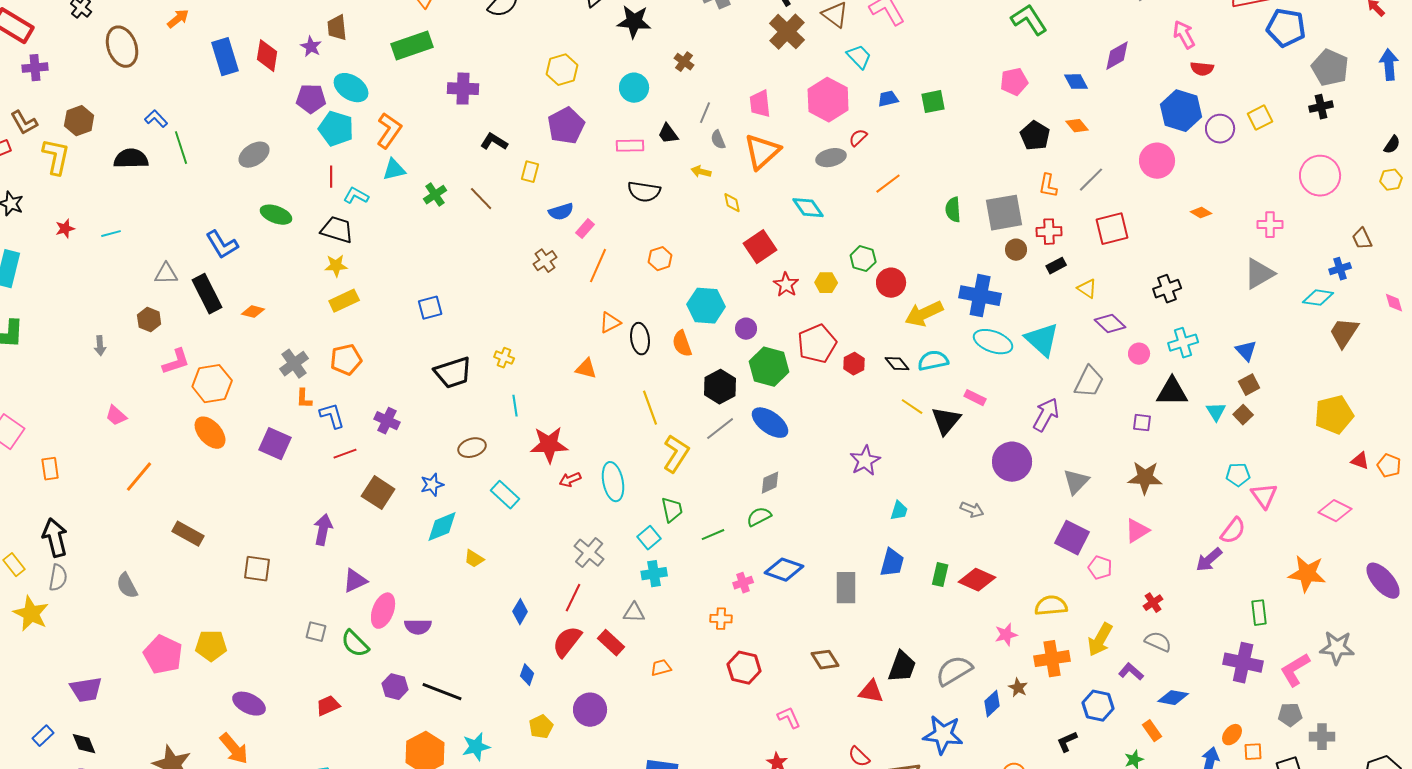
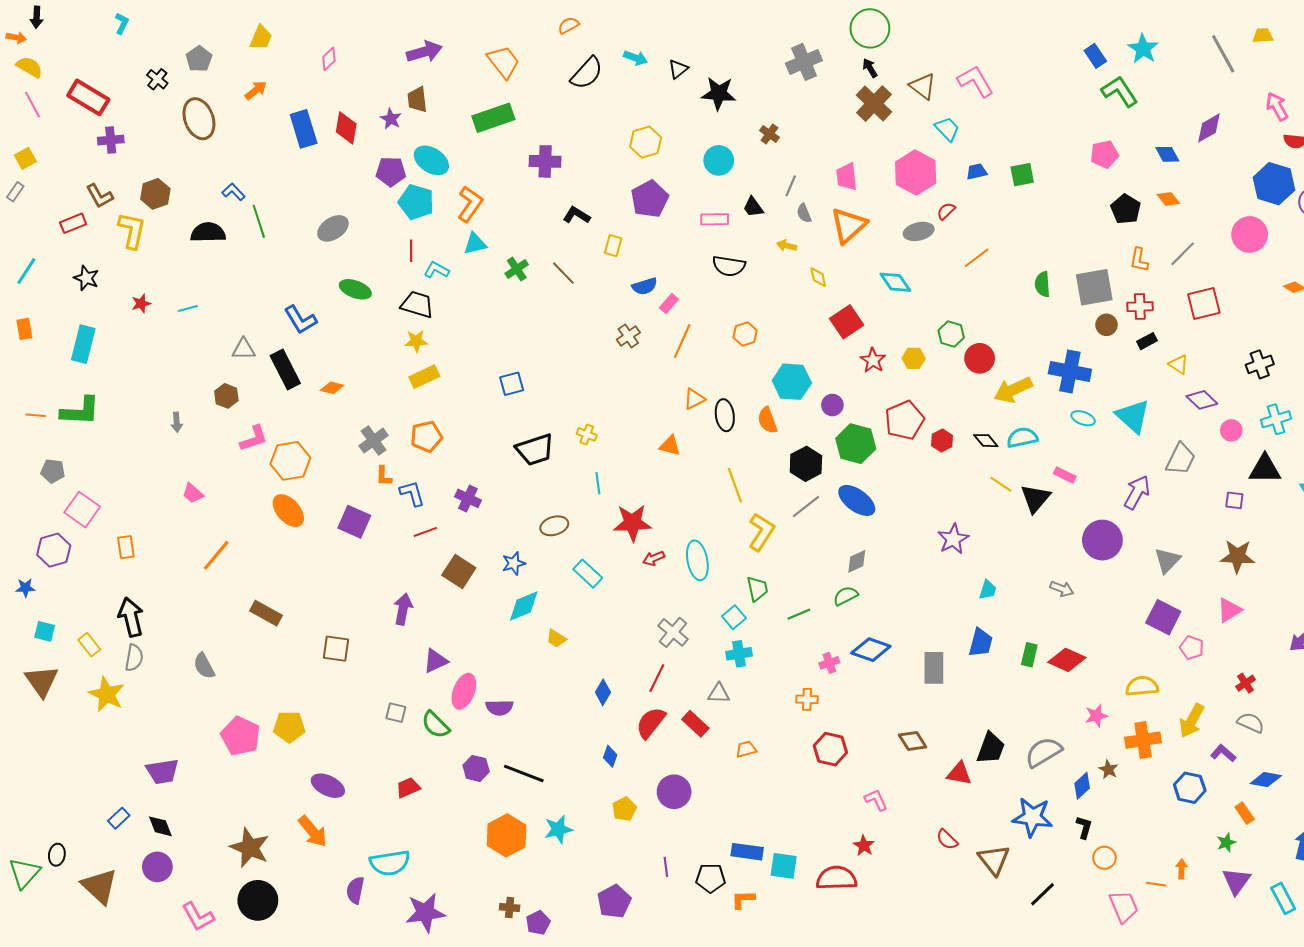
cyan ellipse: (993, 342) -> (1083, 418), size x0.6
black L-shape: (1067, 742) -> (1084, 827), moved, turned 130

